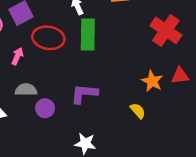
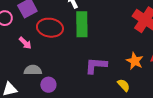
pink arrow: (17, 56) -> (25, 43), turned 112
purple L-shape: (84, 94) -> (96, 66), moved

